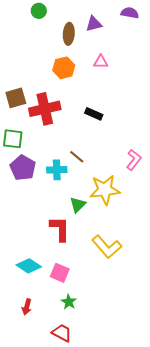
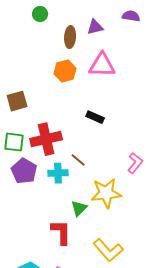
pink triangle: (101, 62) -> (102, 65), size x1.8
red cross: (45, 109) -> (46, 139), moved

